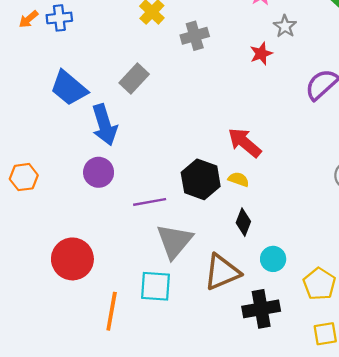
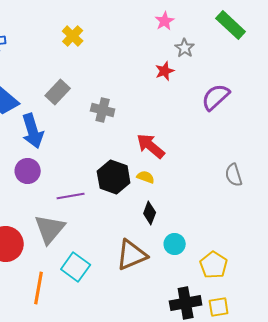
gray cross: (195, 36) -> (103, 110), moved, turned 30
gray triangle: (175, 241) -> (50, 229), moved
cyan square: (156, 286) -> (76, 267), turned 32
black cross: (261, 309) -> (186, 303), moved

